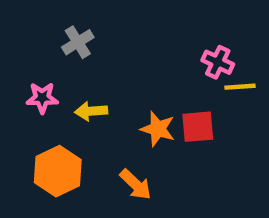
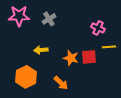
gray cross: (78, 42) -> (49, 19), moved
yellow line: (240, 87) -> (109, 47), moved
pink star: (42, 98) -> (19, 16), moved, size x1.5

